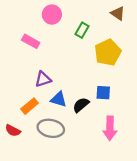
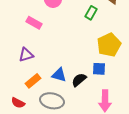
green rectangle: (82, 30) -> (91, 13), moved
yellow pentagon: (108, 52) -> (109, 45), moved
purple triangle: (43, 79) -> (26, 55), moved

